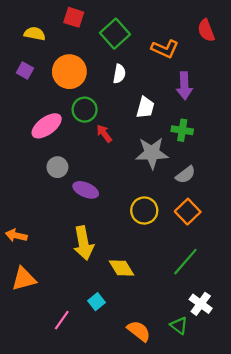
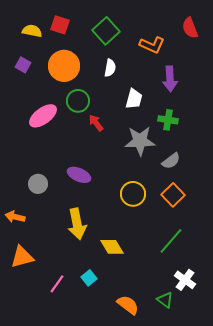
red square: (74, 17) -> (60, 25), moved
gray circle: (57, 167) -> (38, 184), moved
pink line: (62, 320) -> (57, 284), moved

